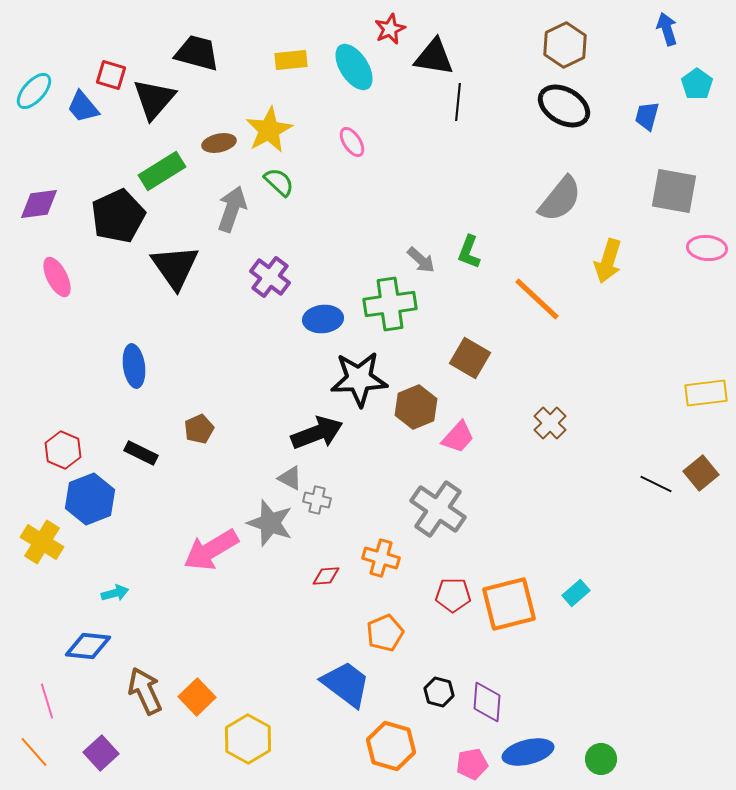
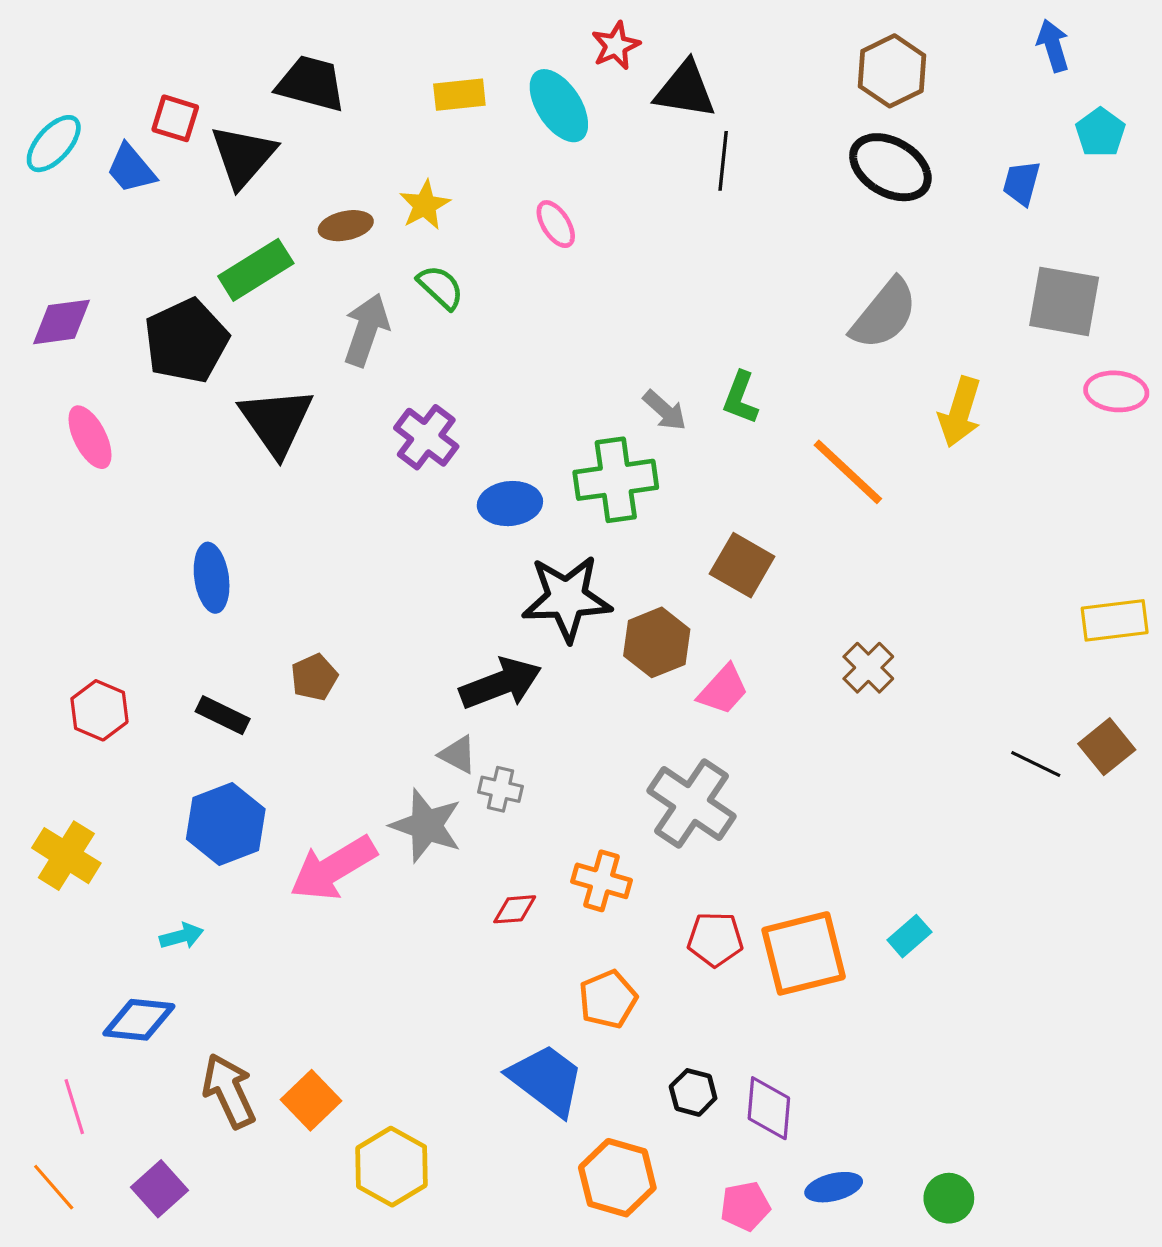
yellow star: (269, 130) -> (425, 205), size x0.7
blue hexagon: (90, 499) -> (226, 824), moved
blue ellipse: (528, 752) -> (834, 1187), size x0.7

